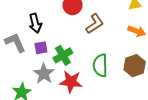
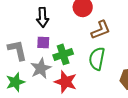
gray L-shape: (15, 43) -> (17, 50), moved
green semicircle: (100, 65) -> (97, 59), moved

